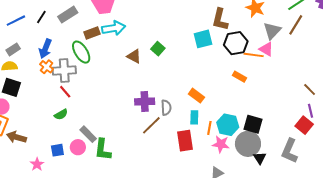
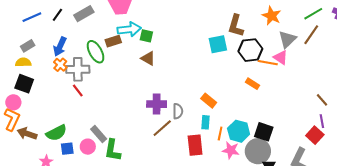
brown rectangle: (92, 33) -> (113, 41), moved
green square: (158, 49) -> (146, 36), moved, turned -32
green semicircle: (61, 114) -> (56, 133), moved, size x1.5

